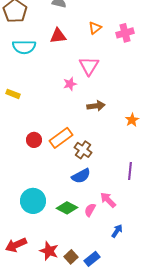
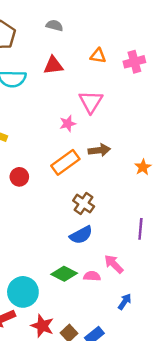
orange triangle: (95, 28) -> (98, 56), turned 48
orange rectangle: (61, 138) -> (65, 162), moved
red circle: (34, 140) -> (19, 177), moved
cyan circle: (33, 201) -> (23, 292), moved
pink semicircle: (90, 210) -> (92, 276), turned 64

